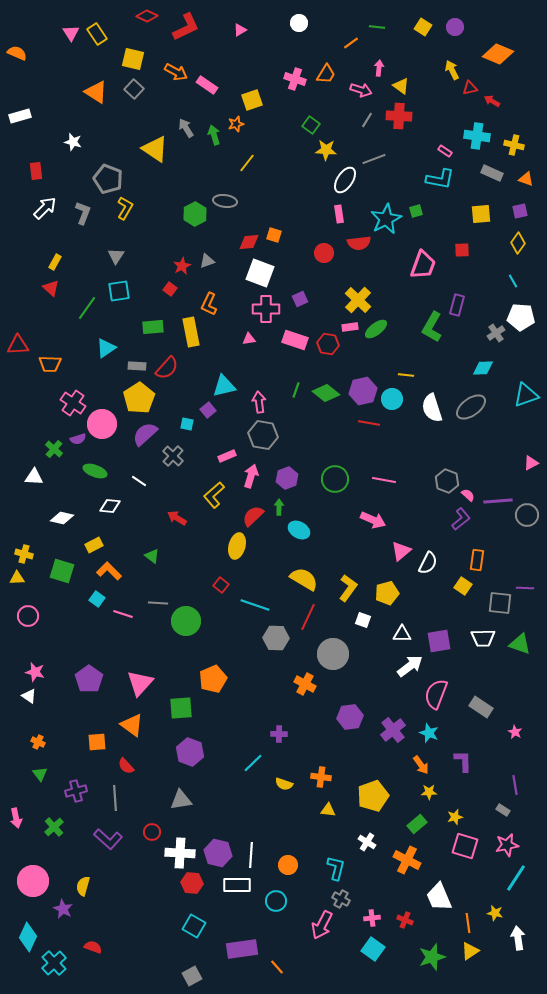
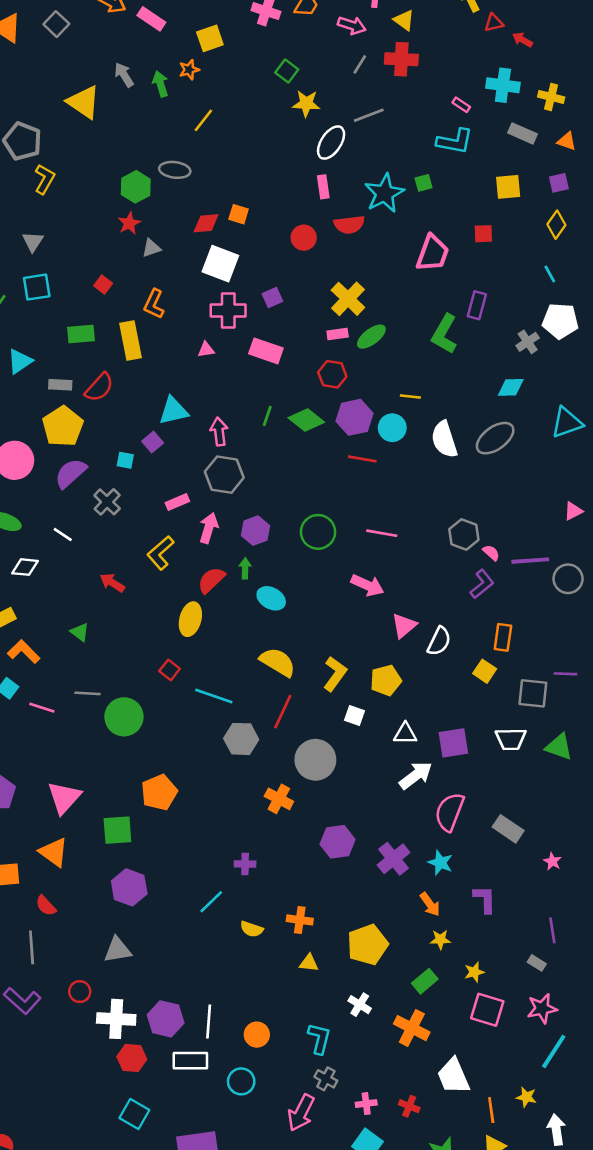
red star: (182, 266) -> (129, 223), moved
red hexagon: (328, 344) -> (332, 374), moved

